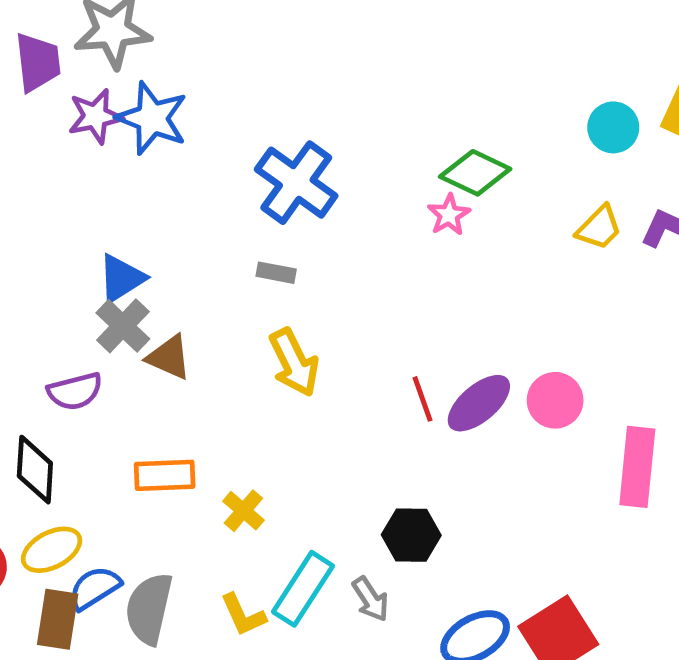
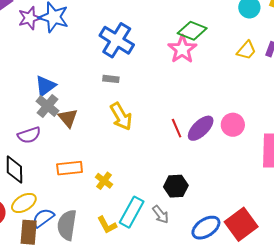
pink star: (449, 215) -> (182, 49), size x1.6
brown triangle: (169, 357) -> (68, 118), turned 30

